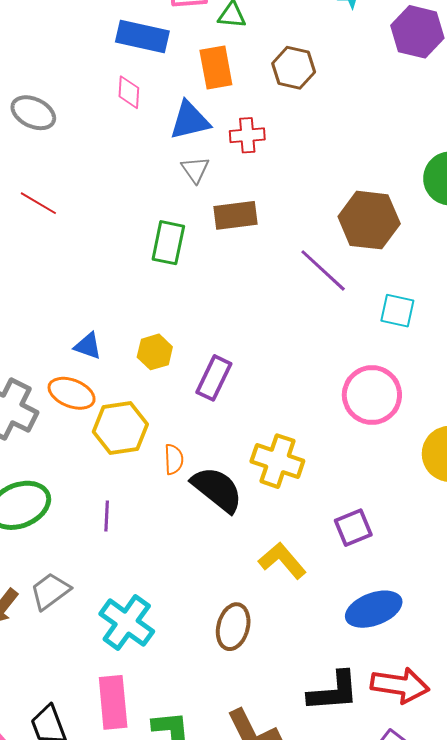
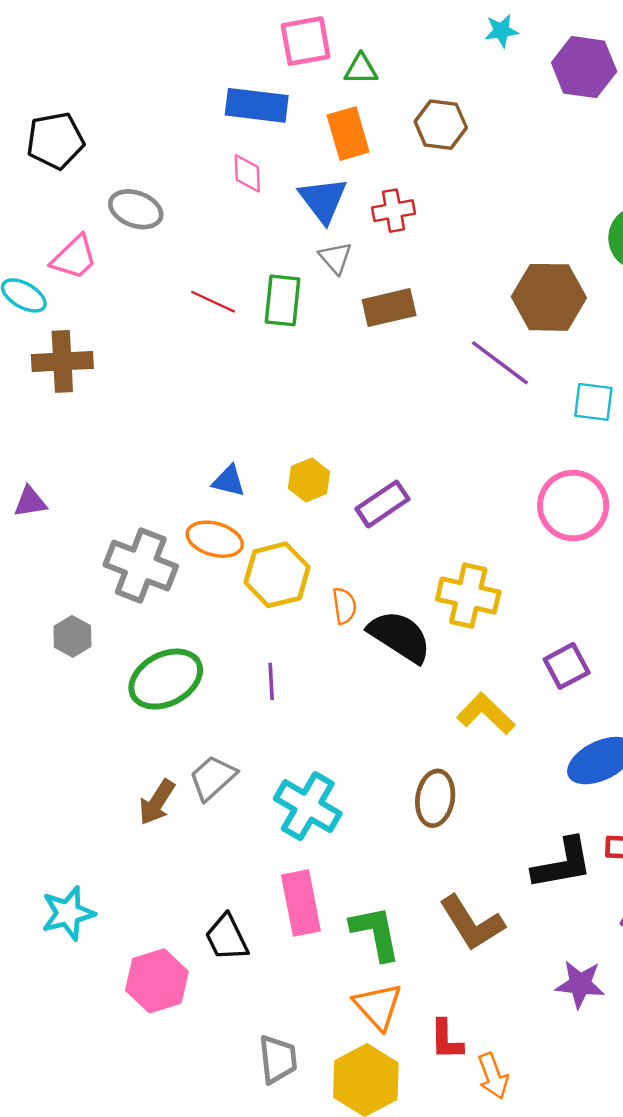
blue triangle: (190, 120) -> (323, 200), turned -48
red line: (38, 203) -> (213, 302), moved
green rectangle: (168, 243) -> (283, 300), moved
purple rectangle: (214, 378) -> (383, 504), turned 36

